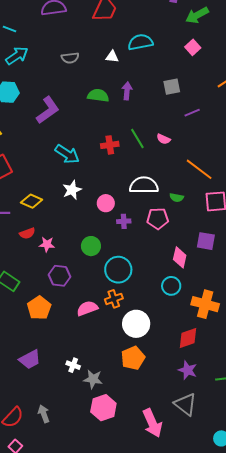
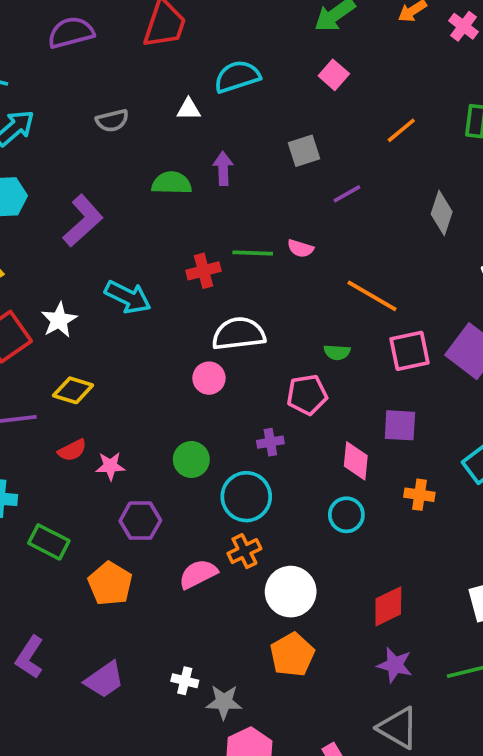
green line: (137, 138) -> (253, 253), turned -50
white semicircle: (144, 185) -> (239, 334), moved
white star: (72, 190) -> (59, 320), moved
purple cross: (124, 221) -> (270, 442), moved
orange cross: (205, 304) -> (419, 495), moved, size x0.6

